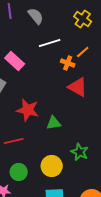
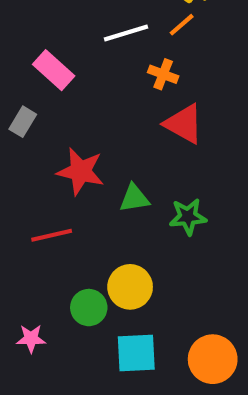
orange line: (83, 52) -> (182, 25), moved
green star: (80, 152) -> (188, 217), moved, turned -30
green circle: (19, 172) -> (89, 308), moved

